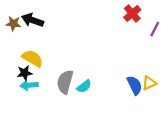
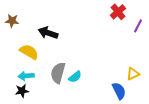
black arrow: (32, 20) -> (48, 33), moved
black star: (25, 73) -> (22, 91), moved
blue semicircle: (135, 85) -> (119, 91), moved

